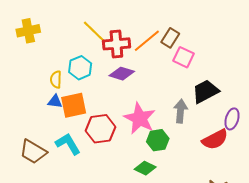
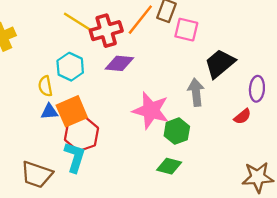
red hexagon: (101, 129) -> (82, 134), moved
red semicircle: (215, 139) -> (242, 116), size x0.6
cyan L-shape: (68, 144) -> (75, 157), turned 60

